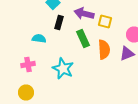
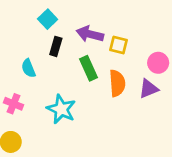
cyan semicircle: (39, 38) -> (28, 68), turned -120
pink cross: (28, 64) -> (13, 104), turned 32

